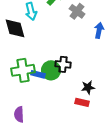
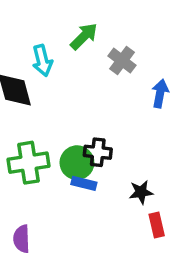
blue rectangle: (38, 74) -> (84, 183), moved
red rectangle: (82, 102) -> (157, 225), moved, turned 64

